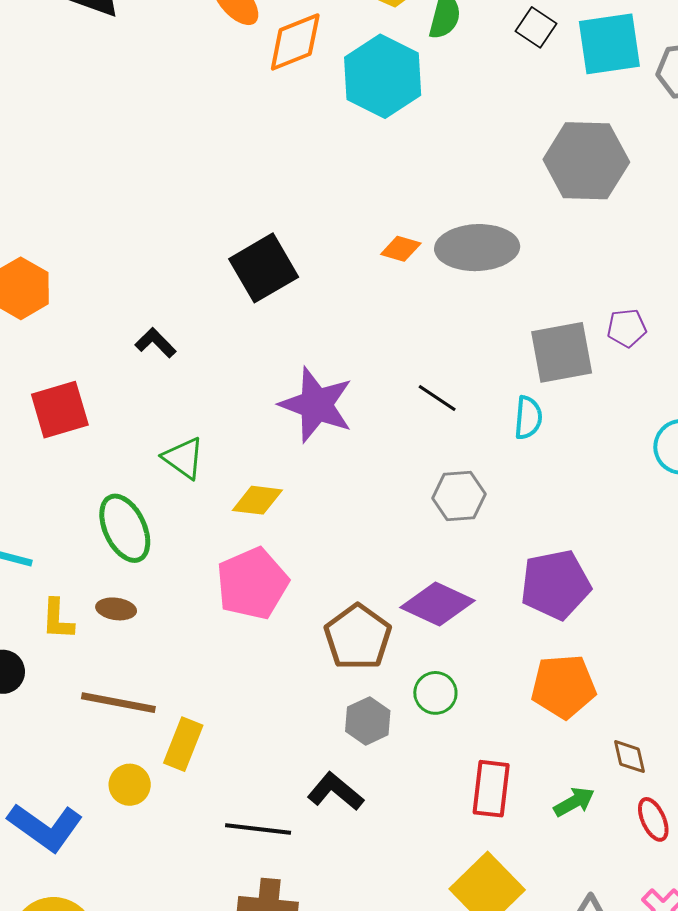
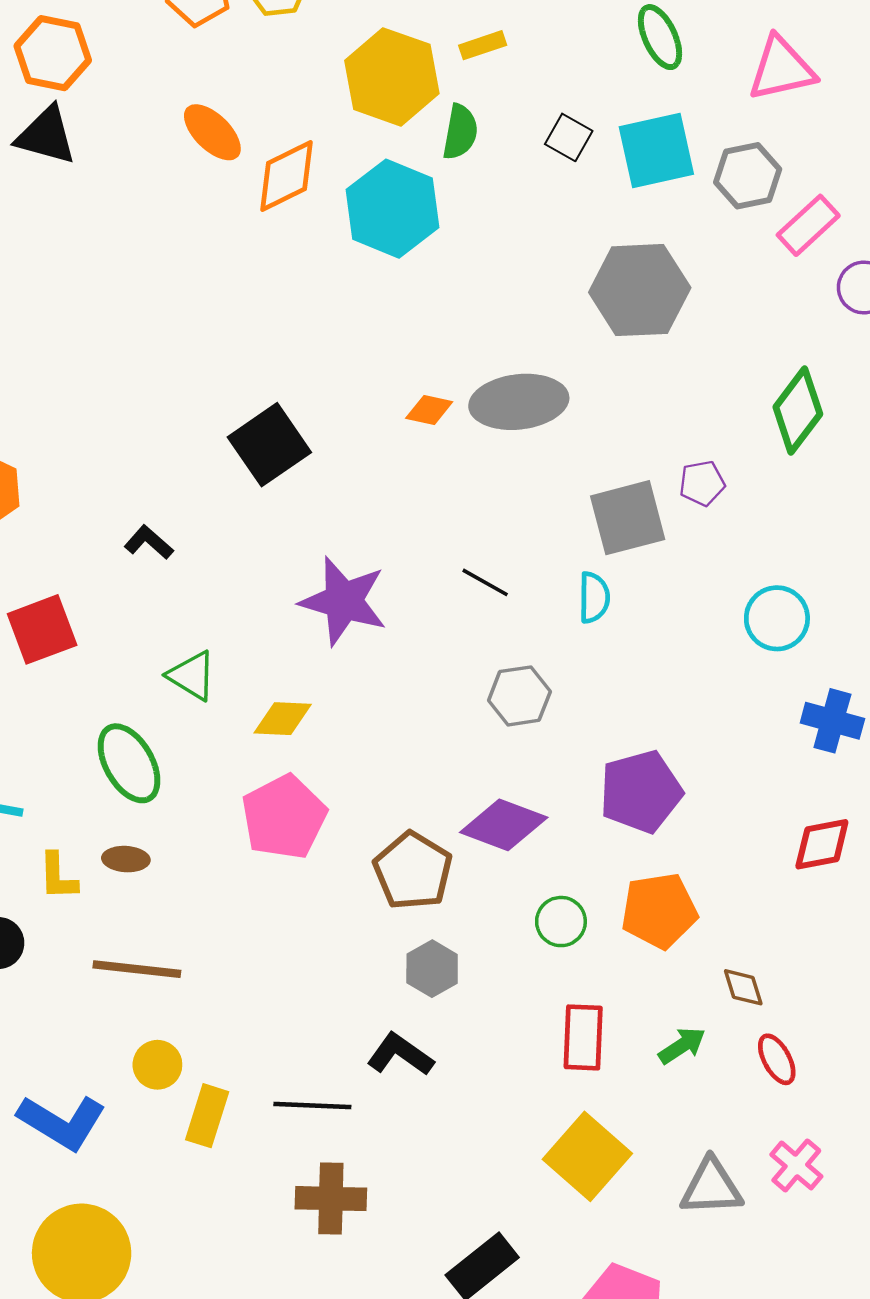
green circle: (435, 693) -> (561, 922), moved
yellow rectangle: (183, 744) -> (207, 1116), moved

